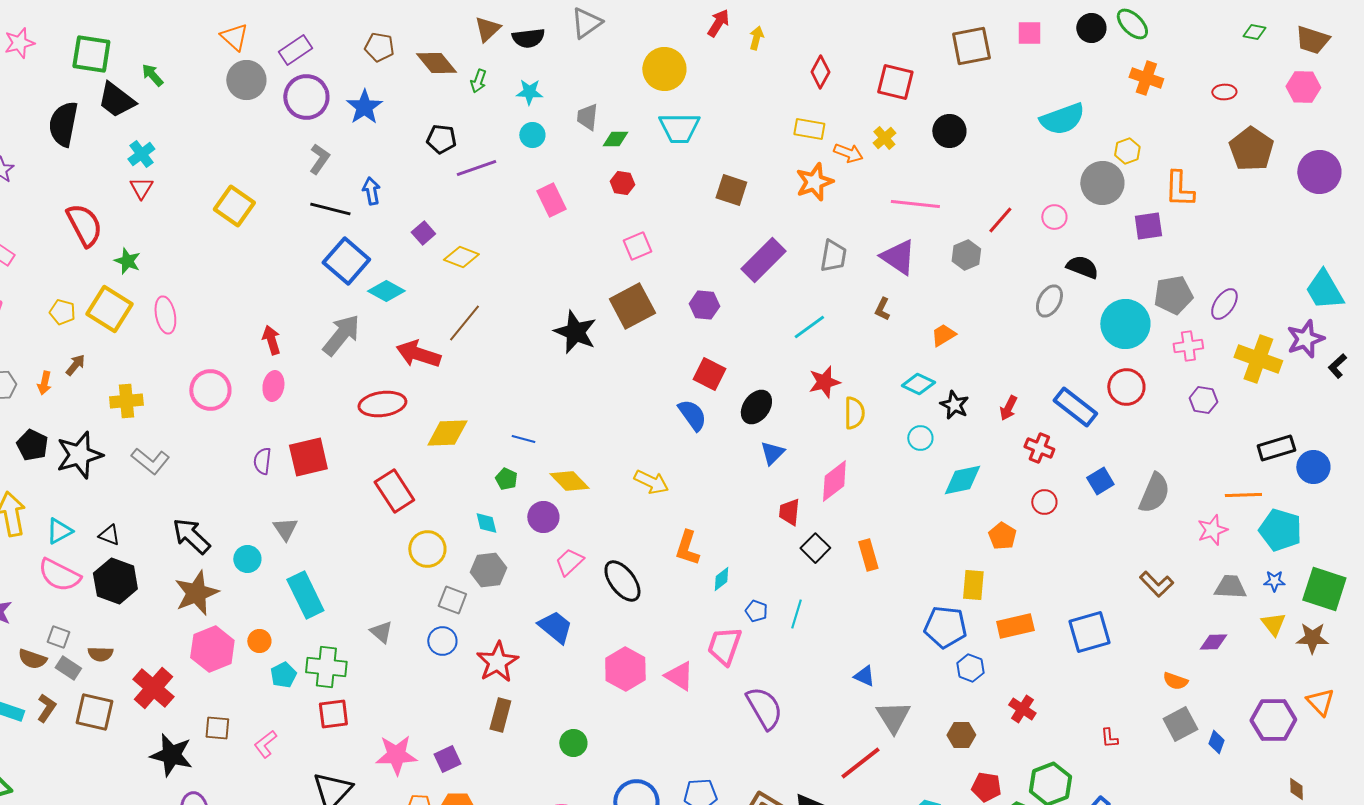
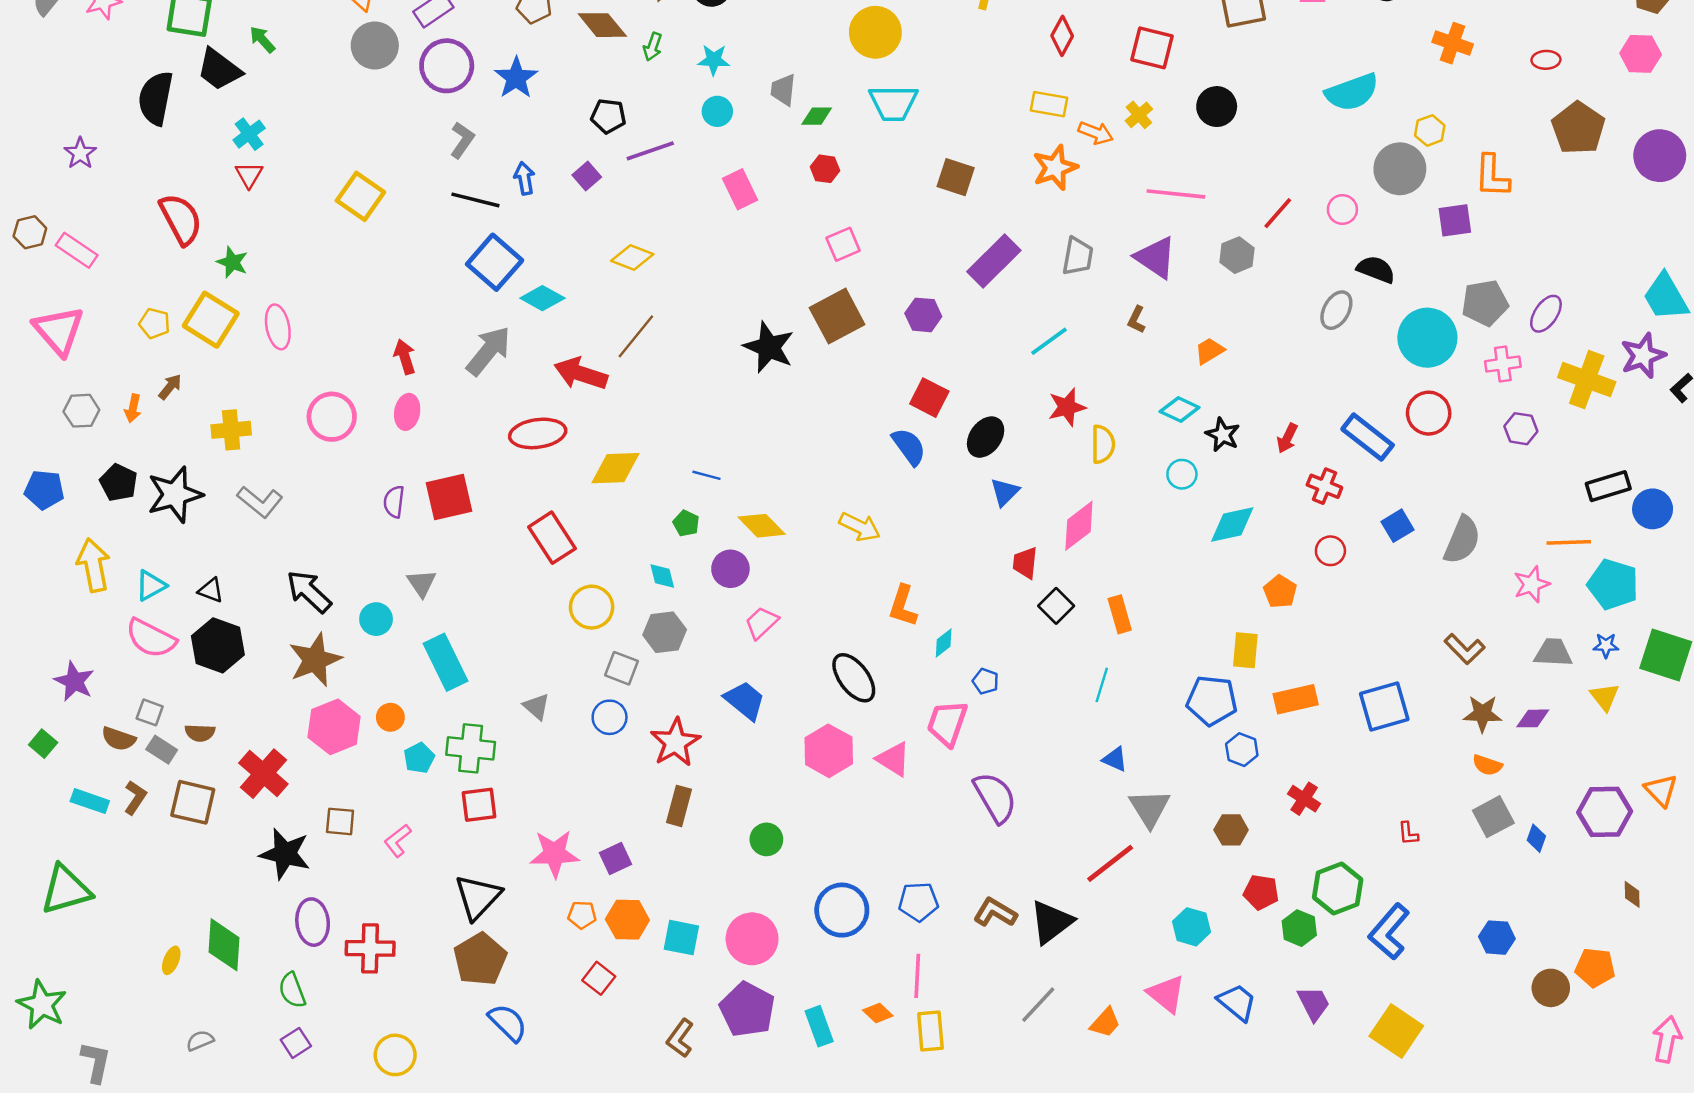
purple square: (423, 233) -> (587, 176), moved
black ellipse: (622, 581) -> (854, 678), moved
cyan line: (796, 614) -> (1102, 685), moved
brown star: (1312, 638) -> (1483, 714), moved

